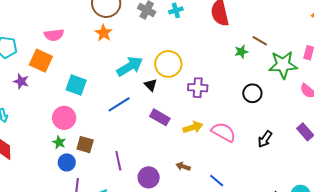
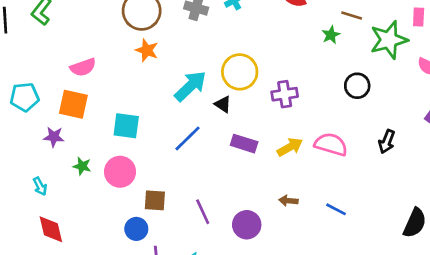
green star: (59, 142) -> (82, 166), moved

